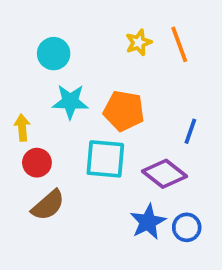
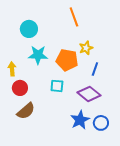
yellow star: (139, 43) -> (86, 48), moved
orange line: (179, 44) -> (74, 17), moved
blue line: (190, 131) -> (95, 69), moved
cyan square: (105, 159) -> (57, 86), size x0.6

